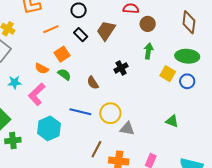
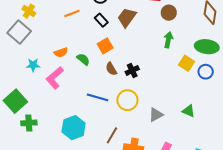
orange square: (62, 54) -> (105, 46), moved
black cross: (121, 68) -> (132, 70), moved
orange semicircle: (42, 69) -> (61, 52), turned -48
cyan hexagon: (49, 128) -> (74, 128), moved
gray triangle: (127, 129) -> (156, 115), moved, turned -42

